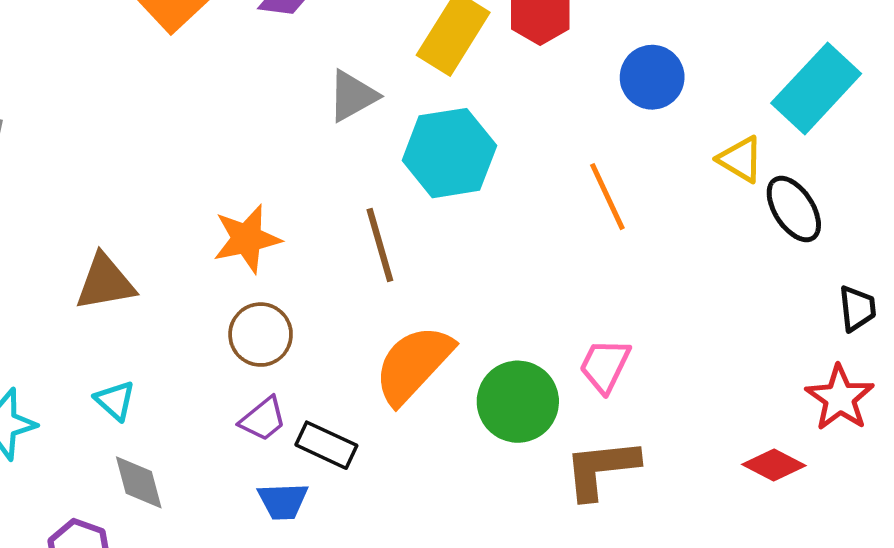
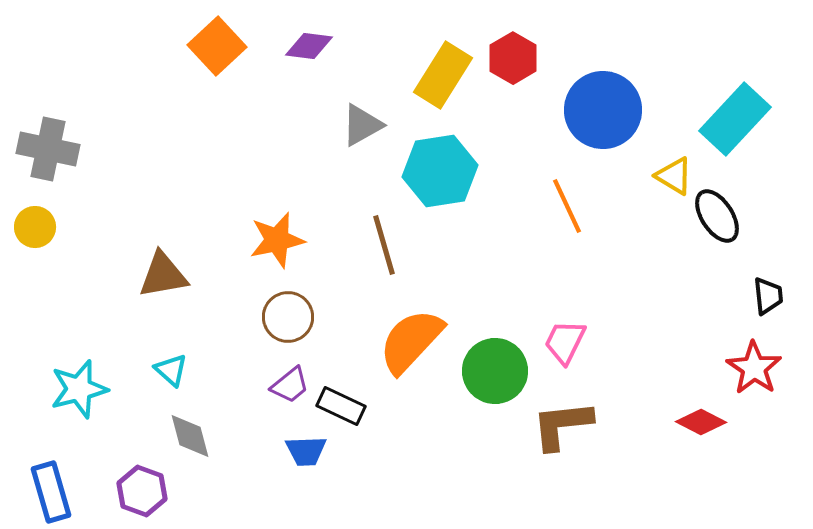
blue circle: (652, 77) -> (603, 110), size x1.5

